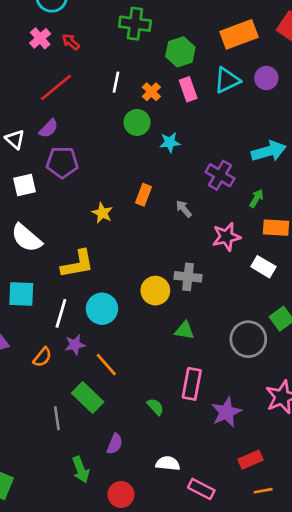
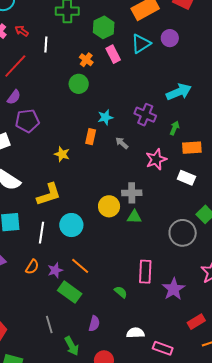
white line: (116, 82) -> (46, 44), moved
cyan star: (170, 142) -> (105, 117), moved
green triangle: (184, 330) -> (134, 217), moved
purple star: (75, 345) -> (55, 270), moved
gray line: (57, 418) -> (49, 324), moved

